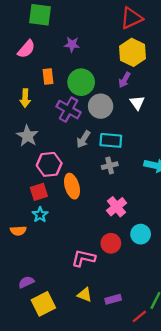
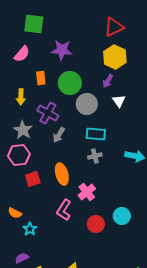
purple star: (72, 44) -> (62, 50), size x1.5
purple cross: (69, 110) -> (48, 113), moved
gray arrow: (83, 139) -> (59, 135), moved
pink hexagon: (49, 164) -> (19, 155), moved
pink cross: (117, 207) -> (87, 192), moved
cyan star: (40, 215) -> (30, 229), moved
orange semicircle: (18, 231) -> (15, 213), turned 32
pink L-shape: (83, 258) -> (64, 210), moved, turned -70

